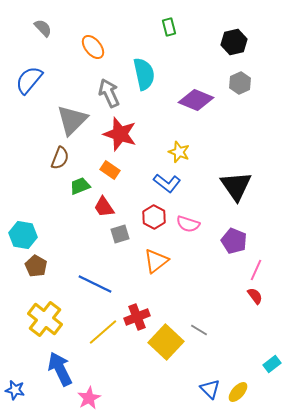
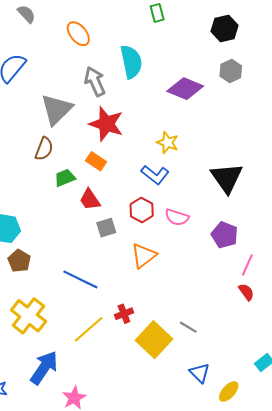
red cross: (137, 317) -> (124, 314), size x0.7
blue arrow: (60, 369) -> (44, 368), turned 60
blue triangle: (210, 389) -> (200, 373), moved

